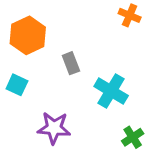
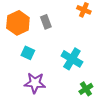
gray rectangle: (71, 63) -> (46, 22), moved
cyan square: (17, 85) -> (28, 53), moved

